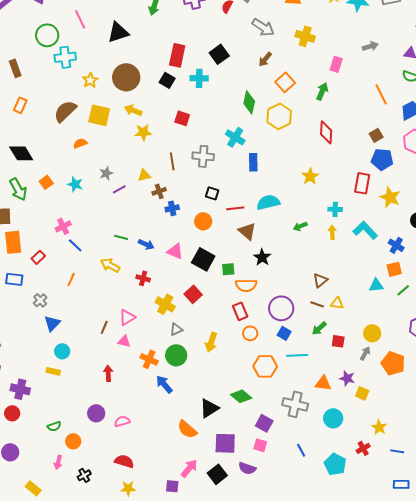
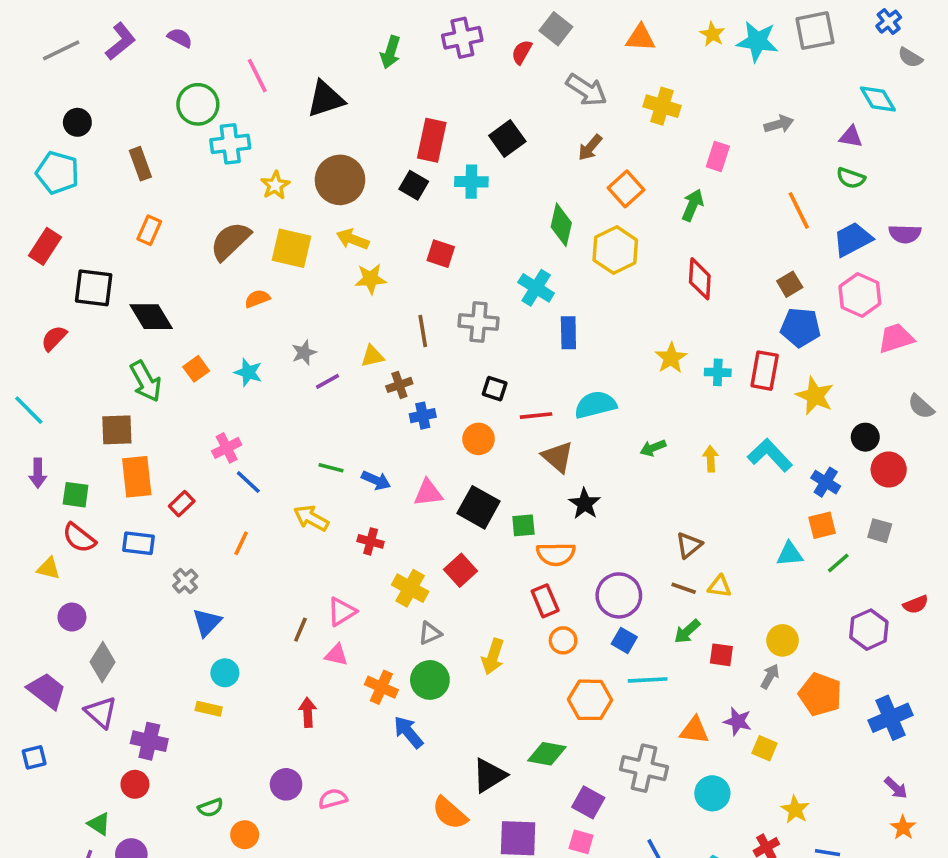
cyan cross: (335, 209) -> (718, 372), moved
pink triangle: (175, 251) -> (428, 493), turned -30
green diamond: (241, 396) -> (547, 754), turned -30

